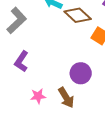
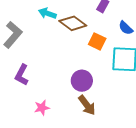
brown arrow: (66, 98) -> (87, 105), moved

